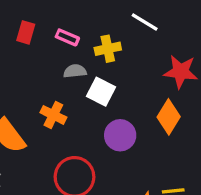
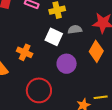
gray semicircle: (75, 71) -> (75, 29), moved

